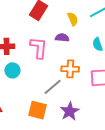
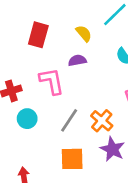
orange cross: (70, 69) -> (102, 121), moved, turned -36
gray line: (53, 87) -> (69, 120), moved

